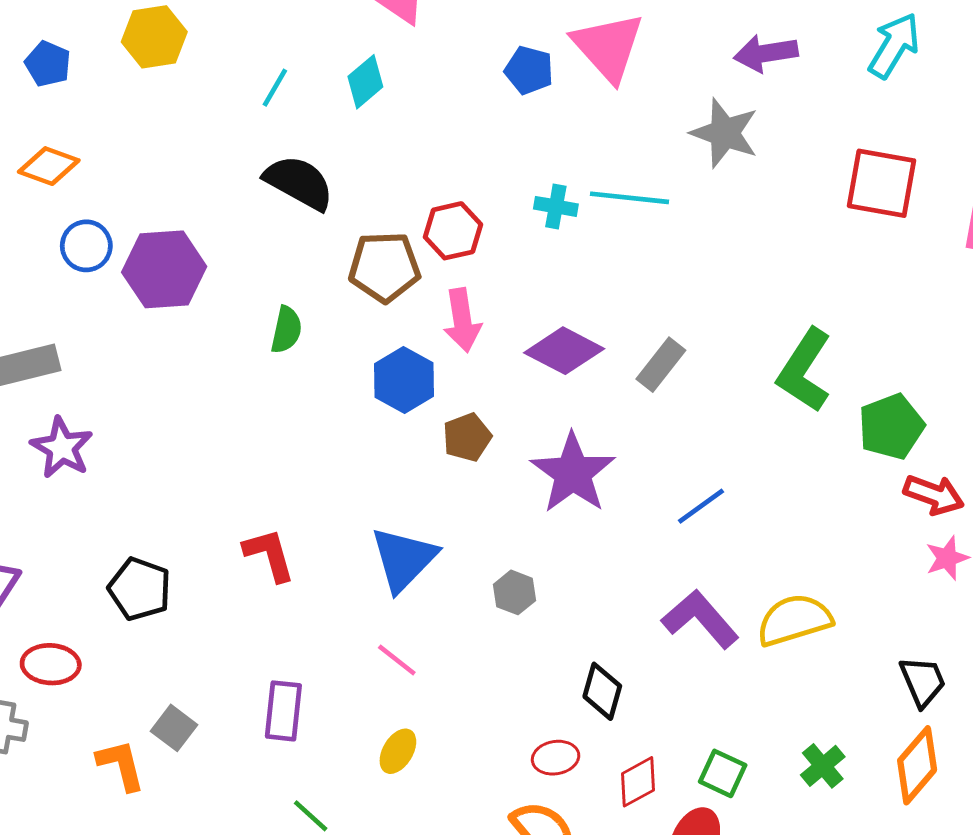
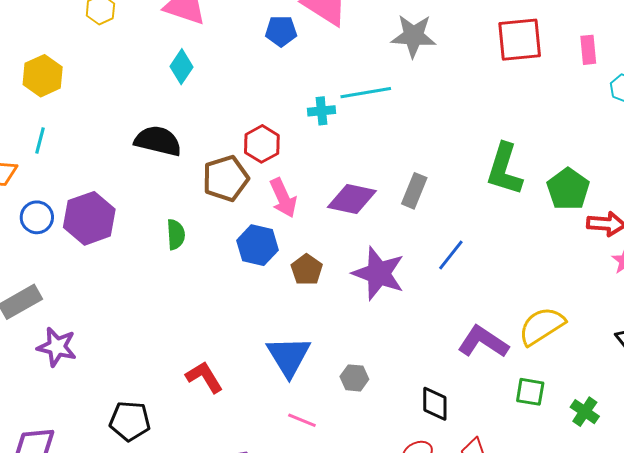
cyan line: (275, 88) -> (40, 140), moved
blue line: (701, 506) -> (451, 255), moved
gray hexagon: (514, 592) -> (354, 378), moved
green square: (723, 773) -> (530, 392), moved

